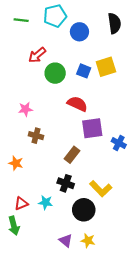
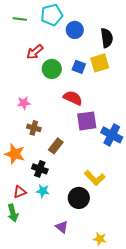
black semicircle: (114, 23) -> (107, 38), moved
blue cross: (119, 143) -> (112, 135), size x1.5
brown rectangle: (72, 155) -> (56, 146), moved
orange star: (16, 163) -> (15, 154), size x1.5
black cross: (66, 183) -> (40, 169), moved
yellow star: (88, 241) -> (100, 239), moved

